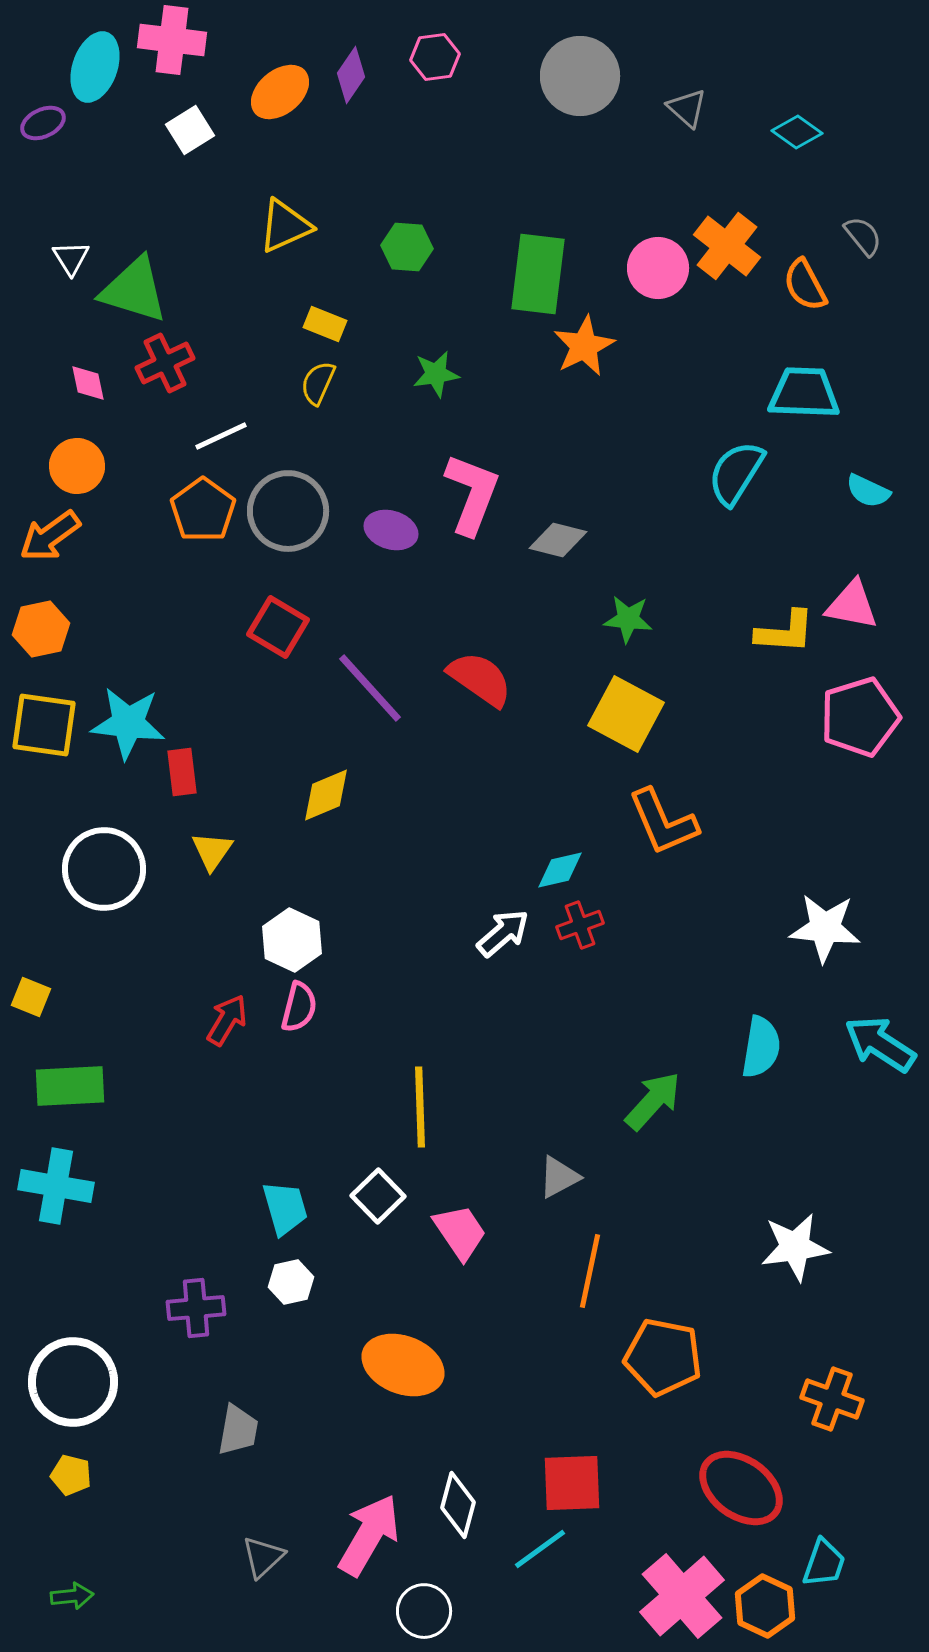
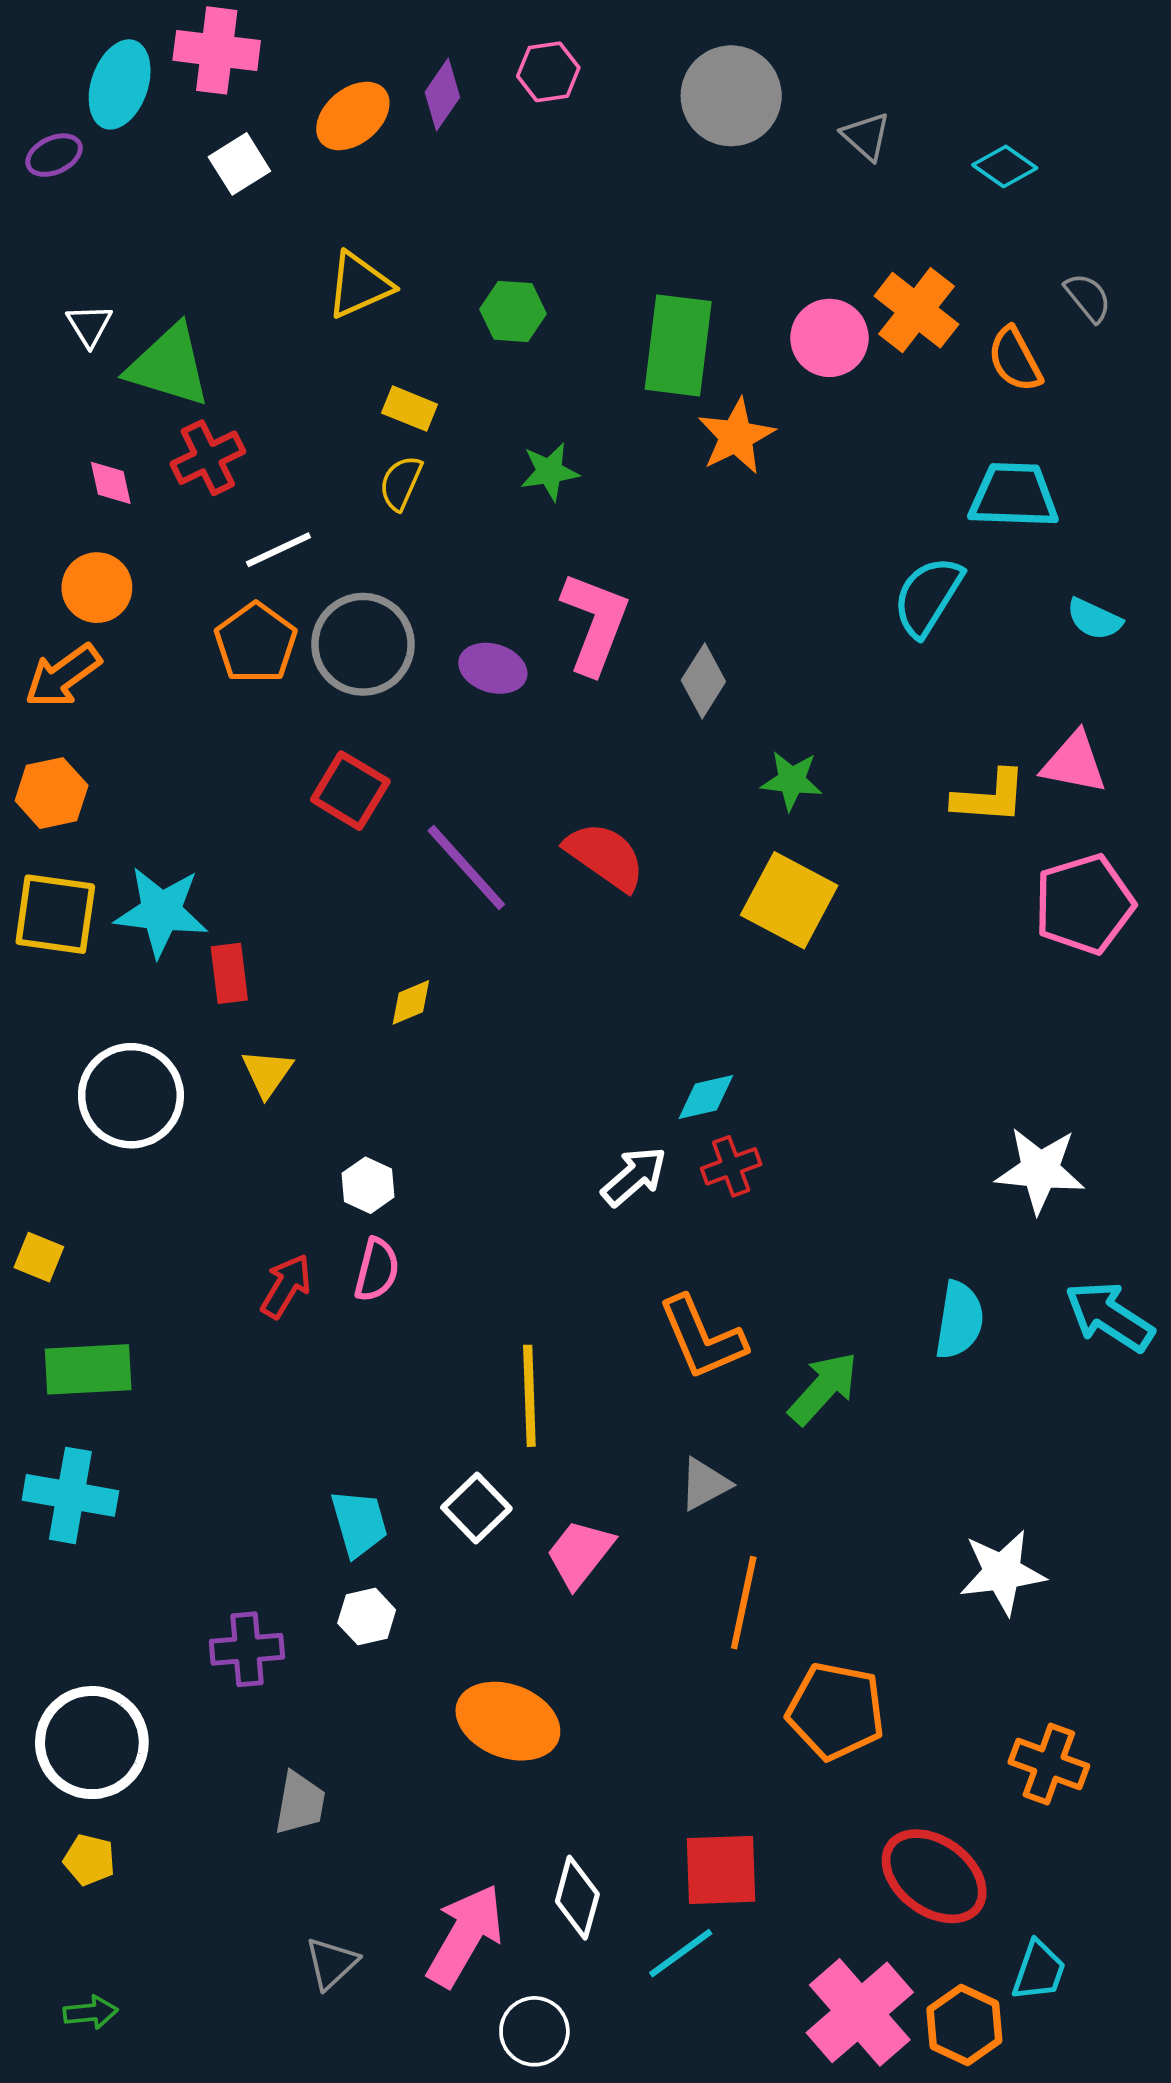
gray diamond: (558, 540) -> (703, 681), turned -72
yellow diamond: (326, 795) -> (411, 1002), size x0.7
orange L-shape: (663, 822) -> (702, 1338), moved
white hexagon: (292, 940) -> (368, 1185), size x0.7
pink trapezoid: (460, 1232) -> (580, 1553), turned -108

